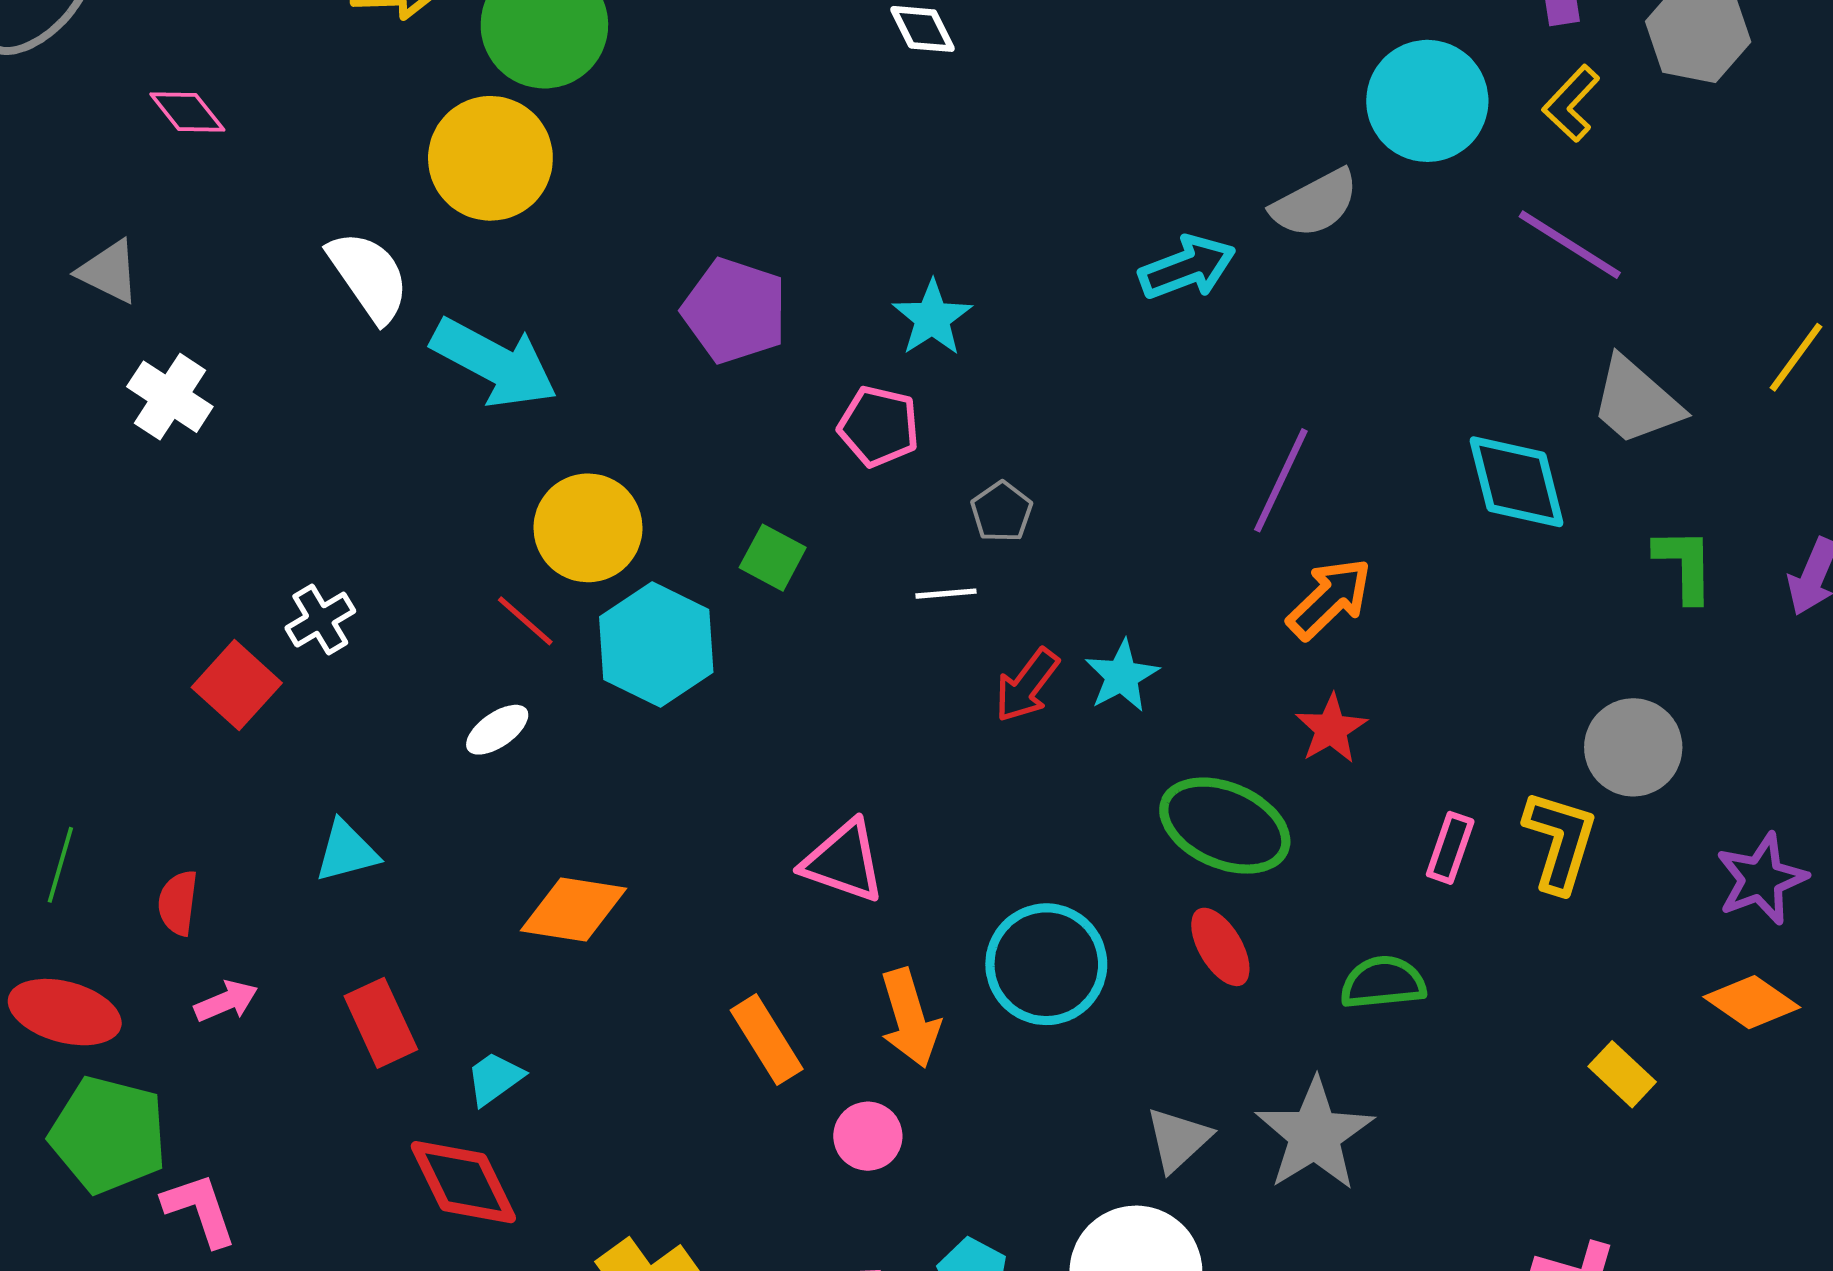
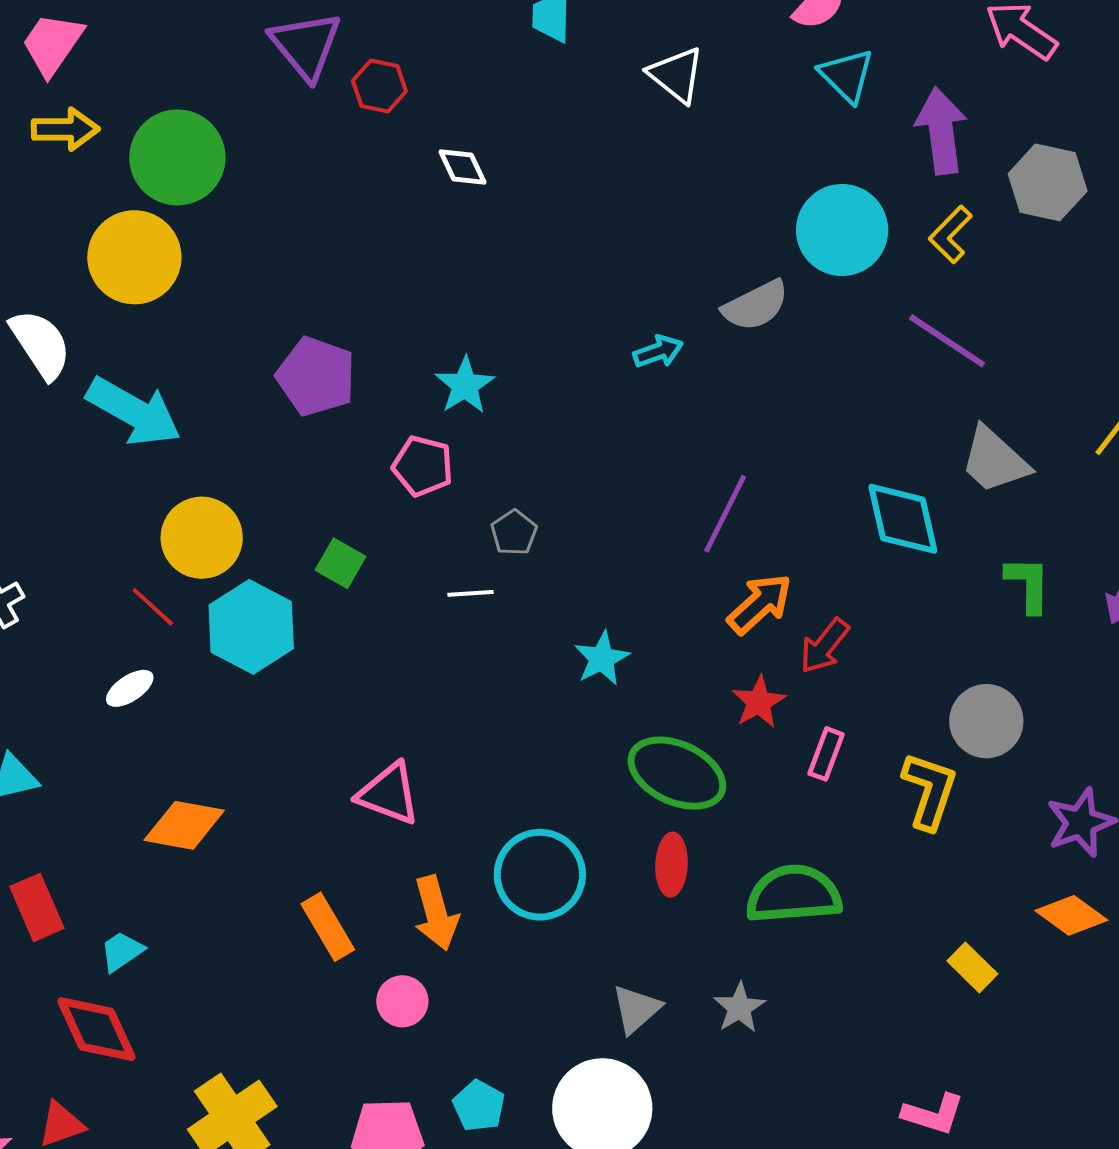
cyan arrow: (1187, 267) -> (658, 351), size x0.7
red arrow: (1027, 685) -> (824, 646), moved
pink rectangle: (1450, 848) -> (826, 754), moved
red ellipse: (1220, 947) -> (672, 865), turned 32
green semicircle: (1383, 982) -> (794, 894), size x1.5
gray star: (1315, 1135) -> (739, 1008), size x0.6

